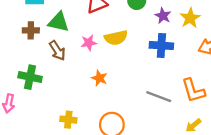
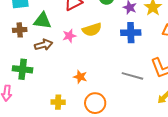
brown arrow: (57, 51) -> (44, 45), turned -66
orange star: (99, 78) -> (80, 77), moved

